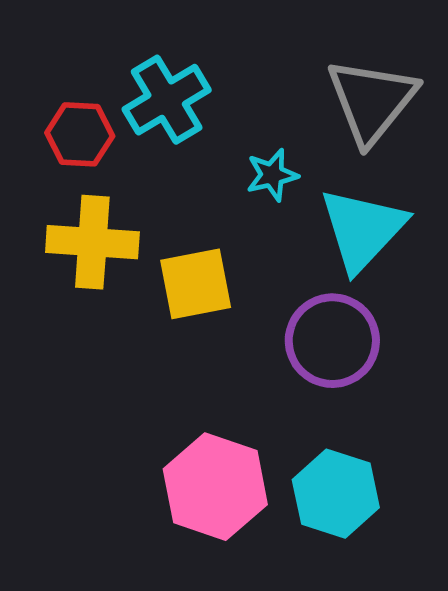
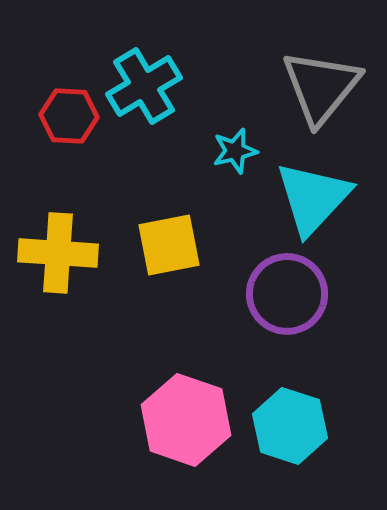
yellow cross: (92, 242) -> (58, 253), moved

